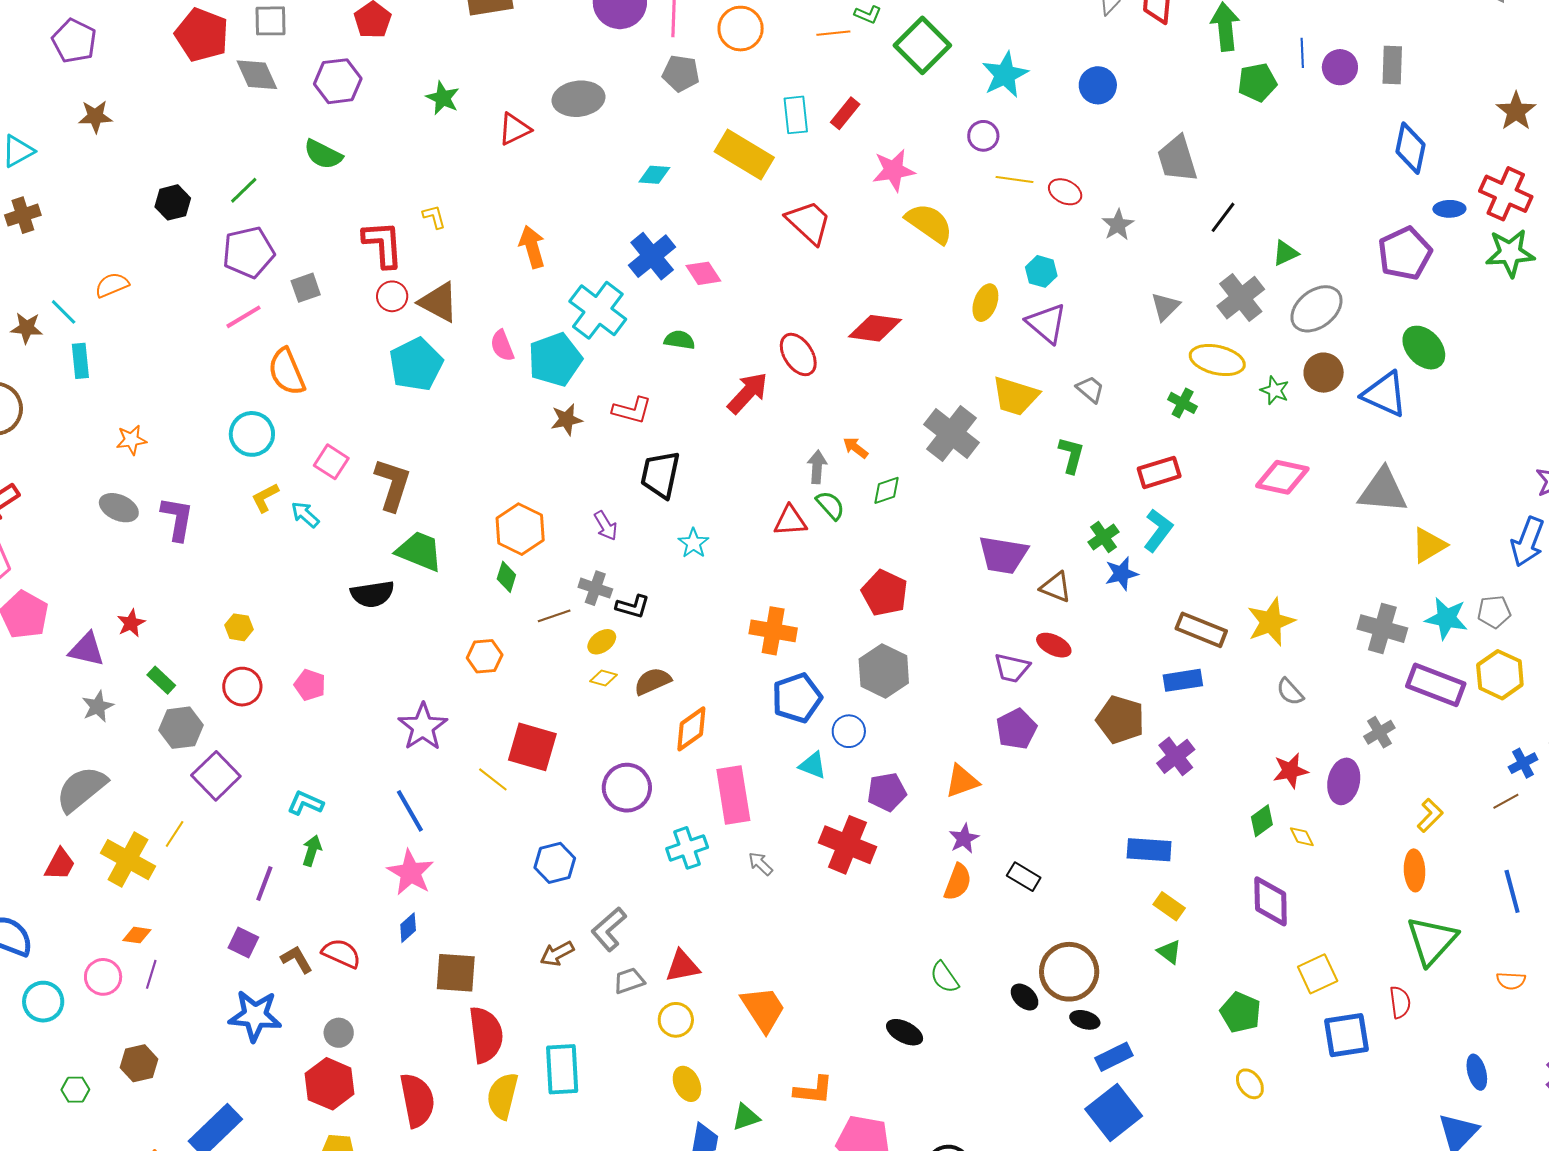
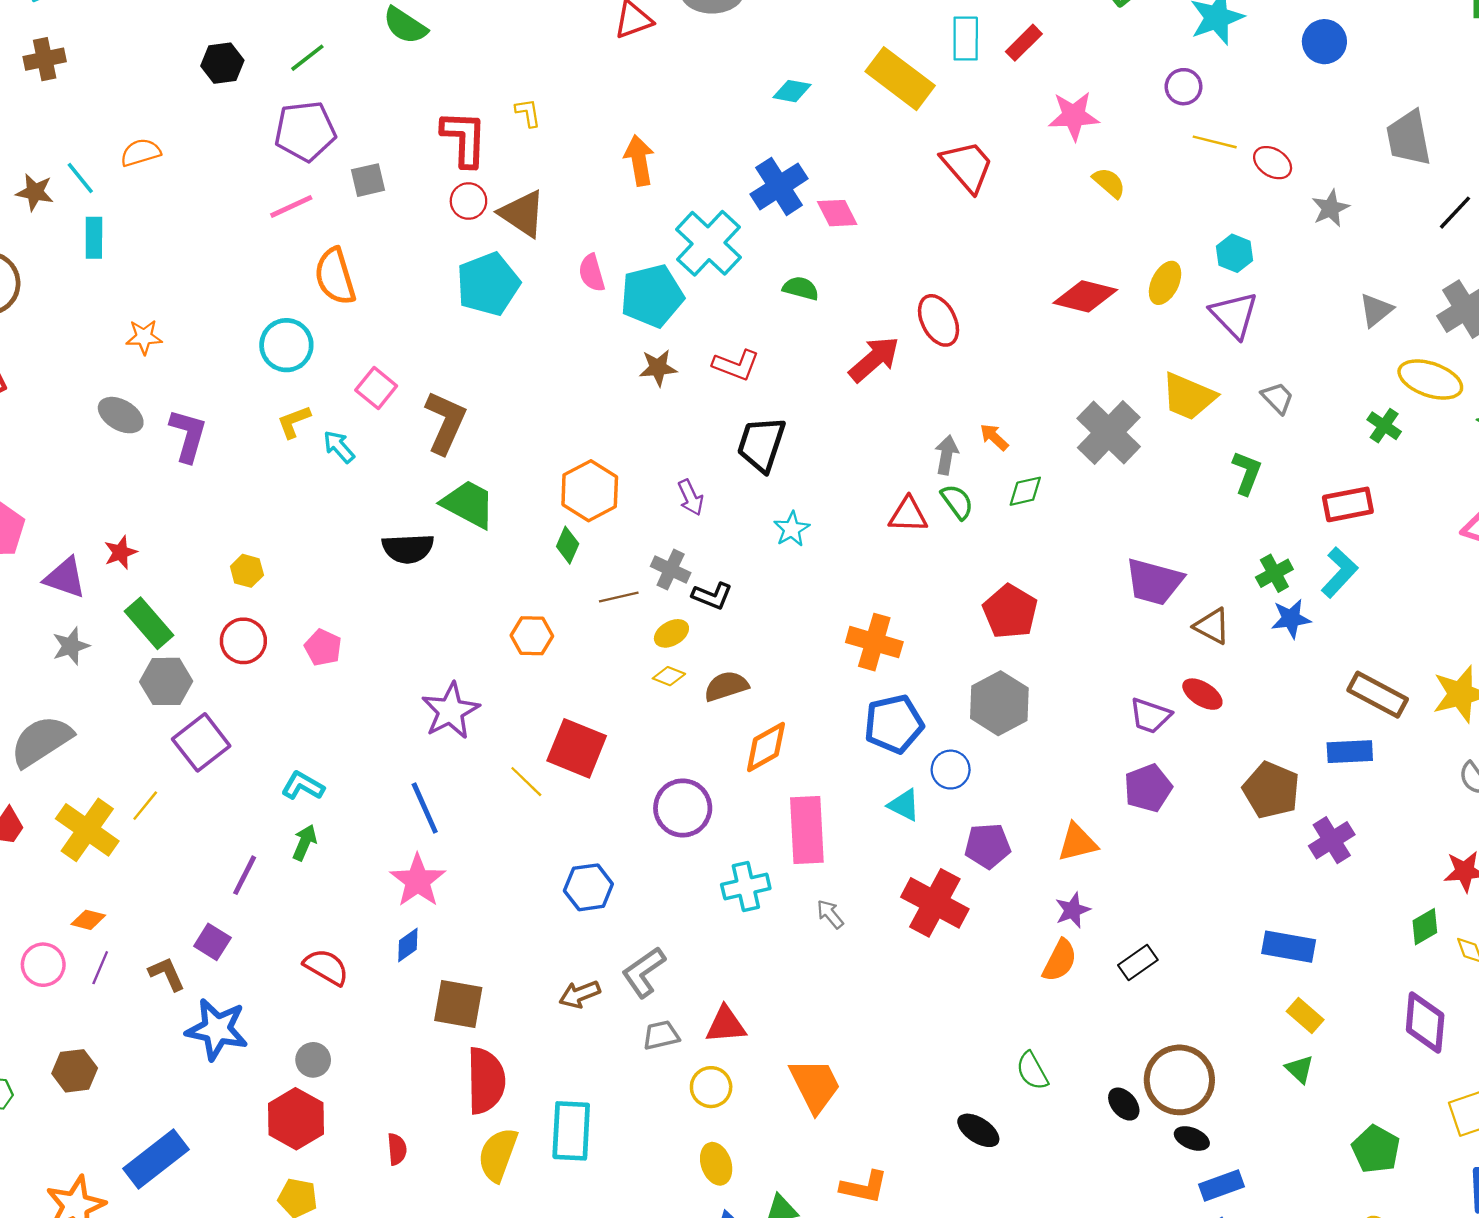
yellow semicircle: (929, 223) -> (1109, 183), size x0.6
red diamond: (875, 328) -> (1085, 296), moved
green rectangle: (161, 680) -> (149, 623), size x1.5
black rectangle: (1024, 877) -> (1138, 962), turned -72
brown L-shape: (297, 959) -> (167, 974), moved
red semicircle: (417, 1100) -> (397, 1149), size x0.5

